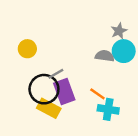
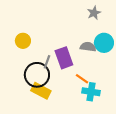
gray star: (119, 31) -> (94, 13), moved
gray line: (56, 74) -> (47, 62), turned -40
purple rectangle: (64, 92) -> (64, 58), moved

